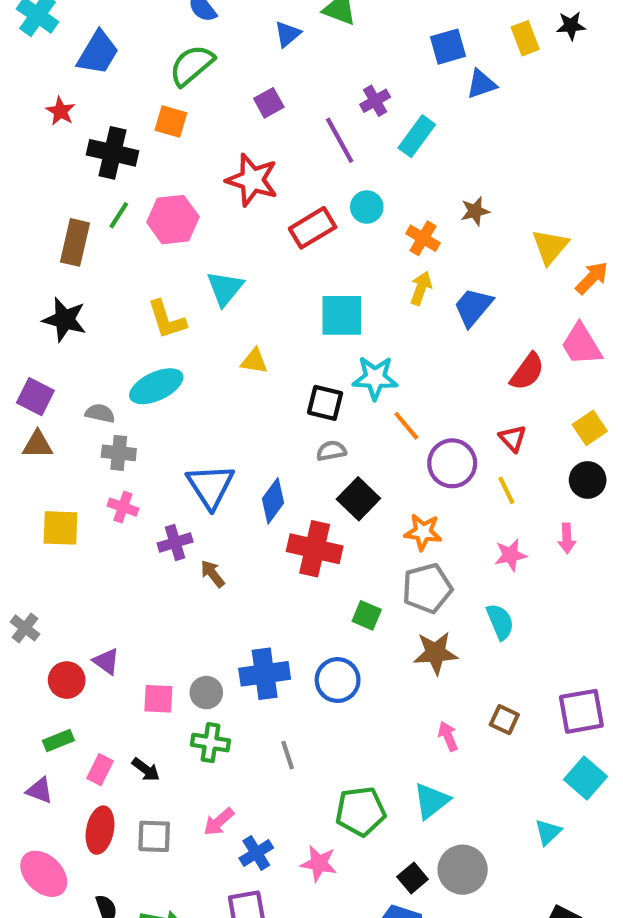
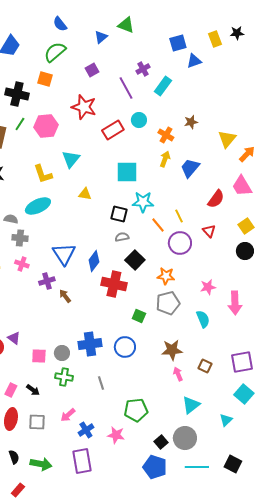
yellow line: (506, 490) -> (179, 216), moved
pink arrow: (567, 538) -> (235, 303), moved, size x1.6
brown star: (436, 653) -> (172, 350), moved
cyan triangle: (431, 801) -> (191, 405), moved

